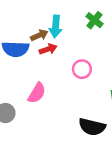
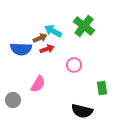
green cross: (94, 20) -> (84, 26), size x1.5
cyan arrow: (56, 26) -> (53, 31), turned 114

